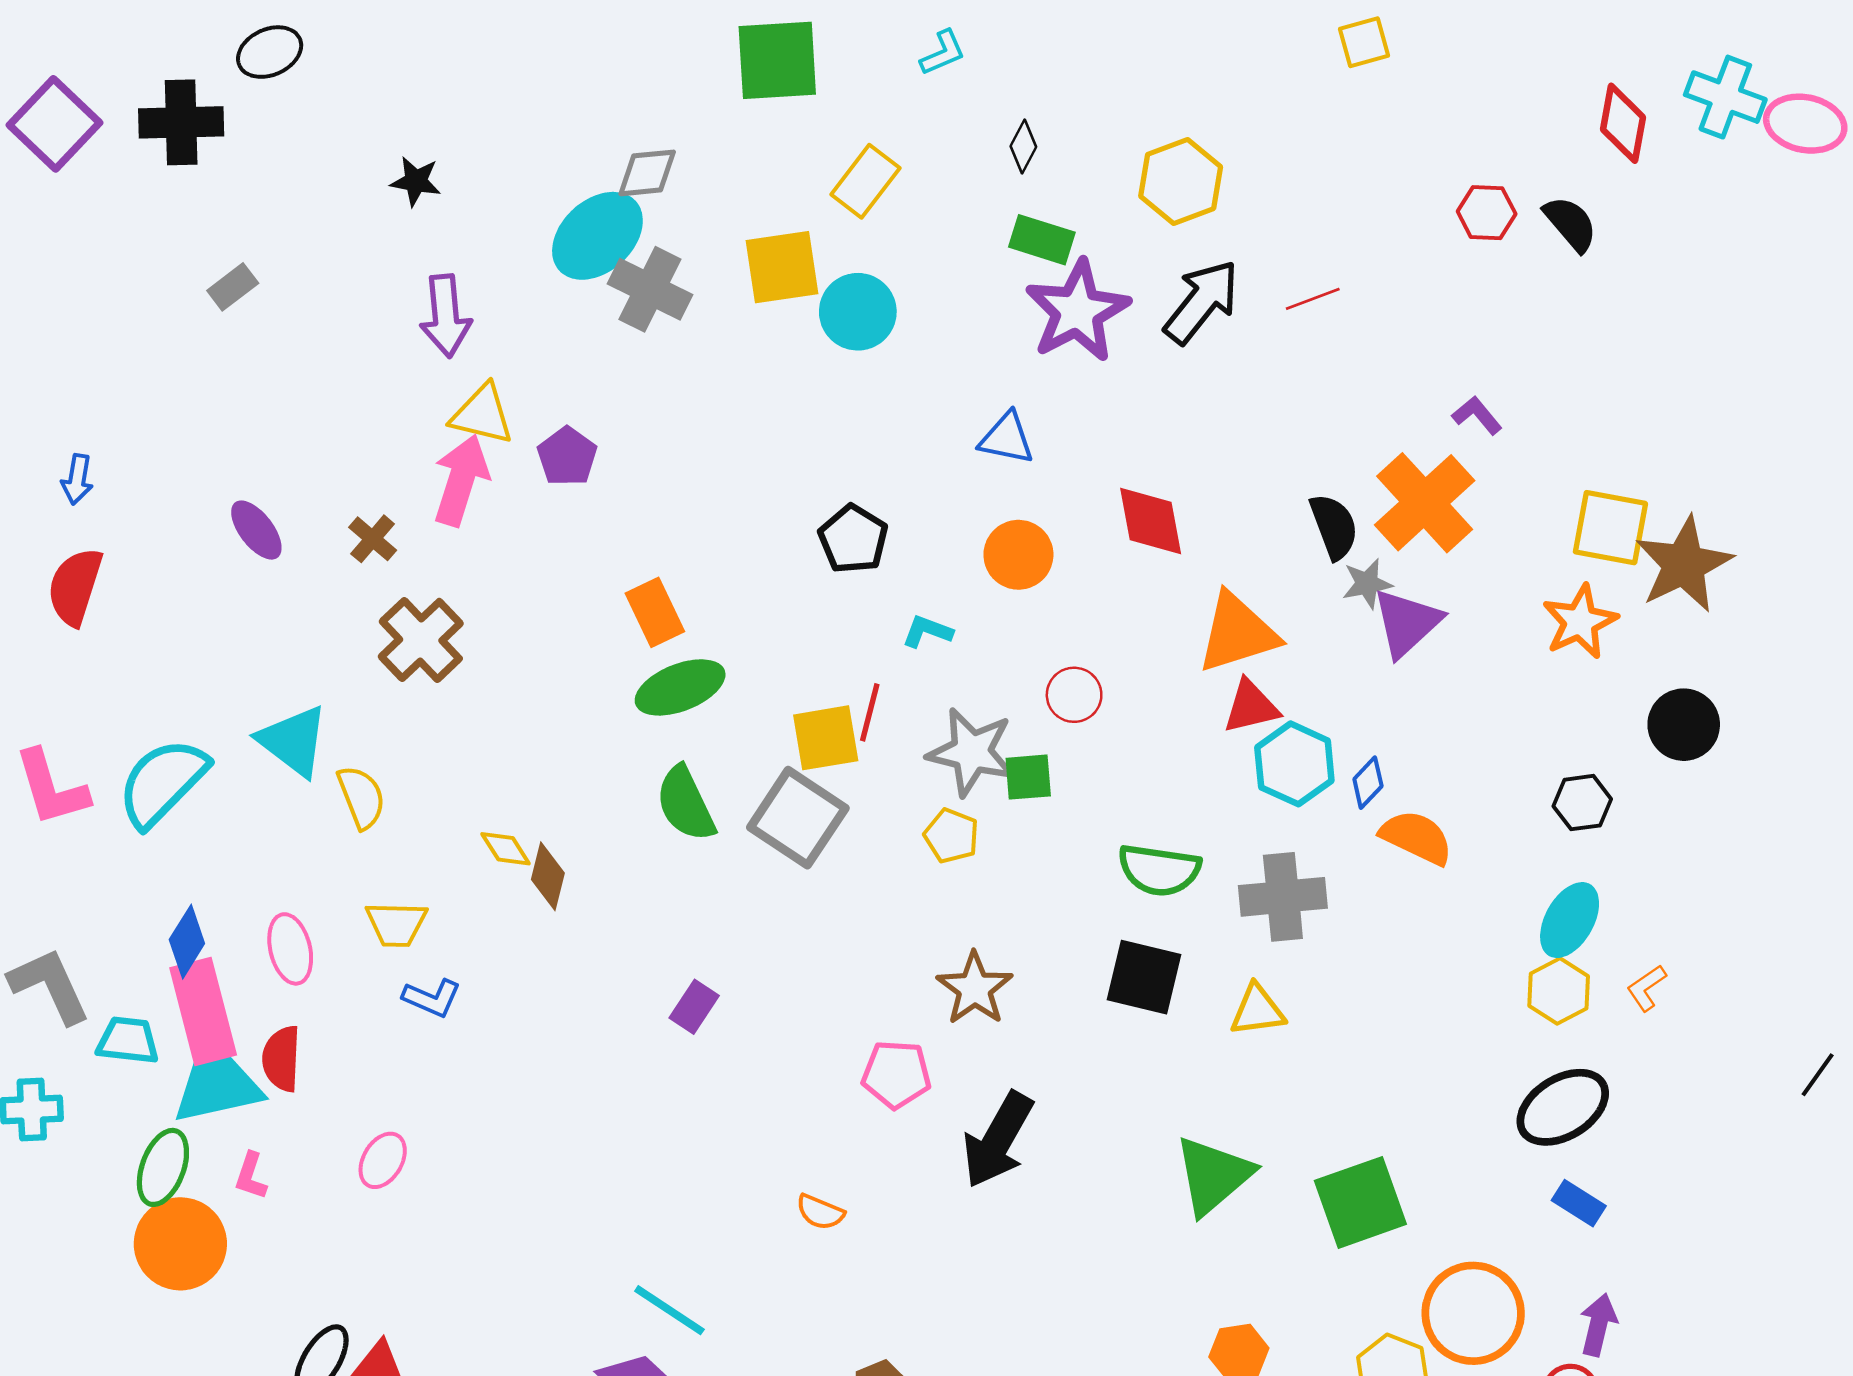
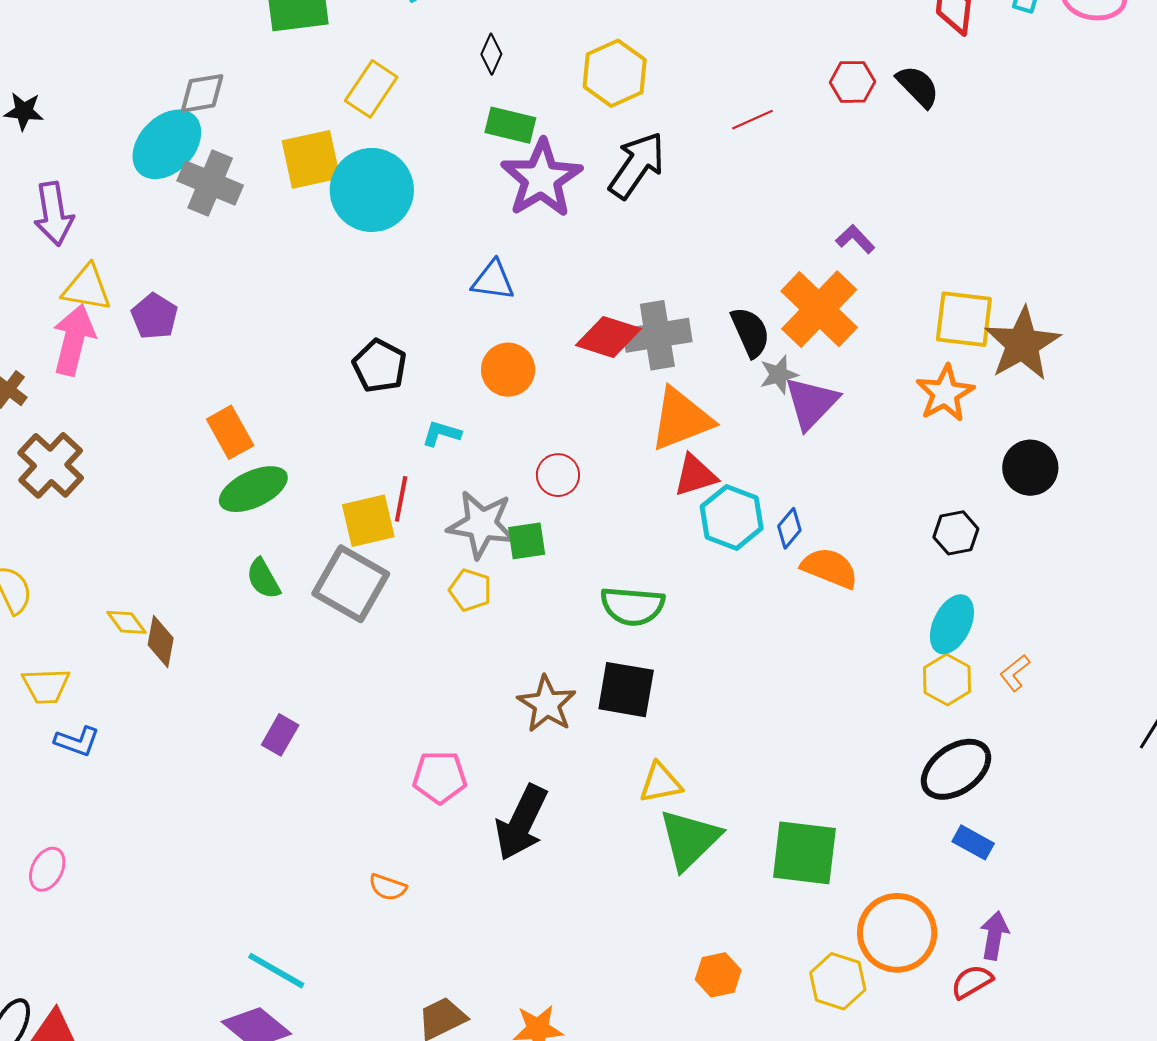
red line: (1313, 299) -> (752, 120), moved
cyan circle: (858, 312) -> (372, 190), size x1.4
red diamond: (1151, 521) -> (608, 337), turned -58
green semicircle: (686, 804) -> (263, 579), size x0.7
gray cross: (1283, 897) -> (657, 335), moved
brown star: (975, 988) -> (547, 704), moved
yellow triangle: (1257, 1010) -> (660, 783), moved
green square: (1360, 1202) -> (804, 853), turned 30

